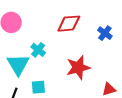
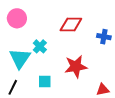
blue cross: (105, 33) -> (104, 37), turned -32
cyan square: (38, 87) -> (45, 81), moved

